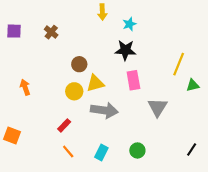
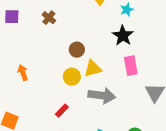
black star: (125, 50) -> (123, 36), turned 30

